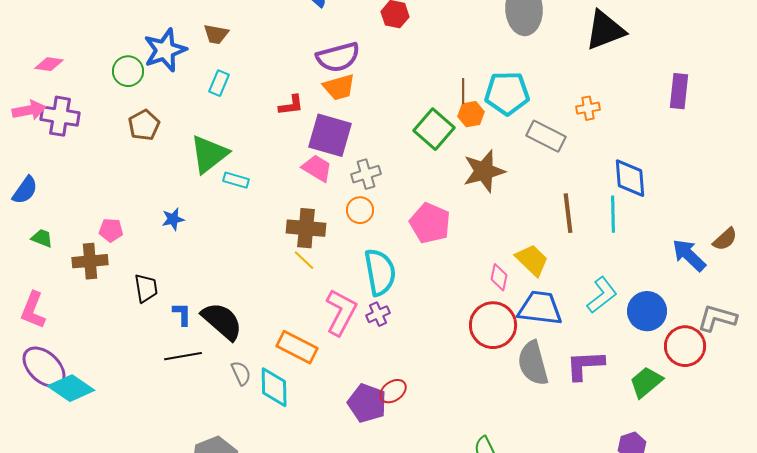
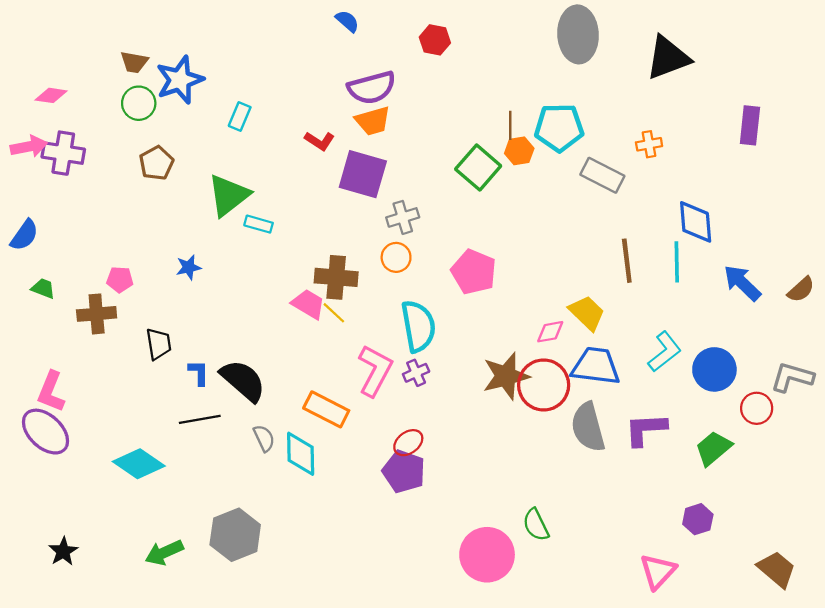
brown trapezoid: (216, 34) -> (134, 62), moved
red L-shape: (291, 105) -> (320, 141), turned 40
pink trapezoid: (317, 168) -> (308, 304), moved
brown star: (484, 171) -> (506, 376), moved
blue arrow: (689, 255) -> (742, 283), moved
pink diamond: (499, 277) -> (550, 332), turned 68
pink L-shape: (33, 310) -> (51, 392), moved
red circle: (685, 346) -> (757, 408), size x0.7
cyan diamond: (71, 388) -> (139, 464), moved
red ellipse: (393, 391) -> (408, 443), moved

